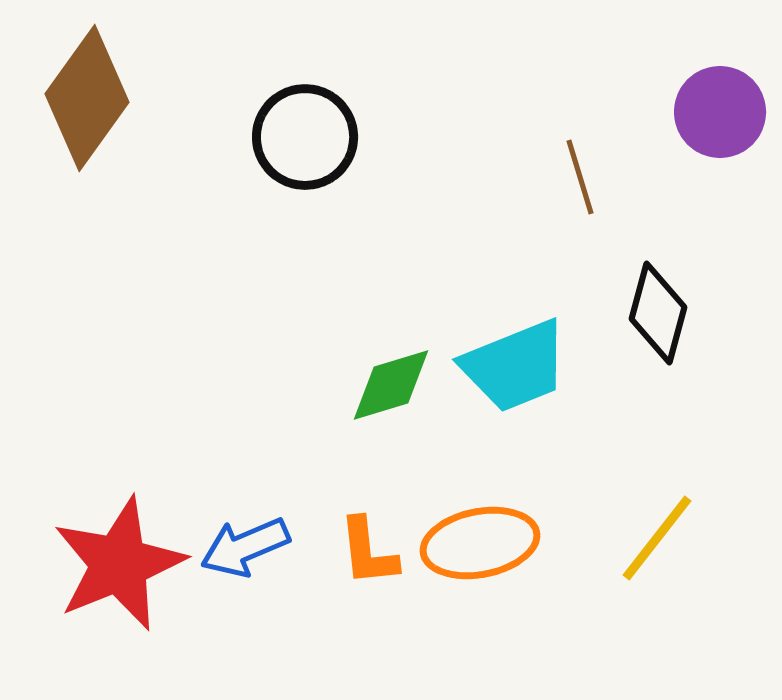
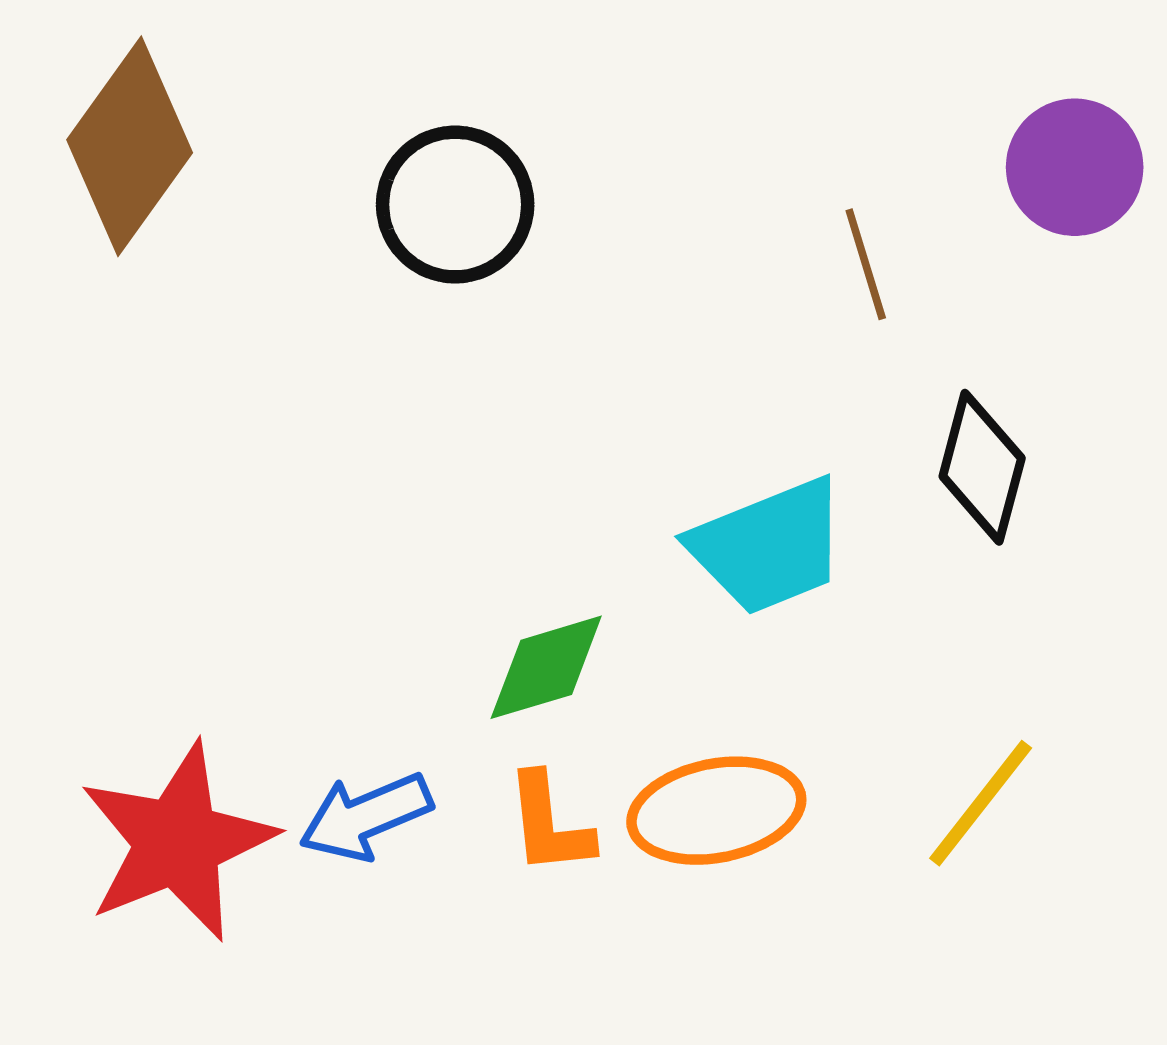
green diamond: (391, 385) -> (546, 667), moved

